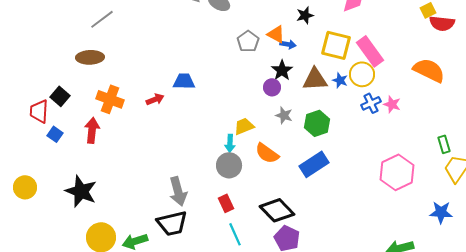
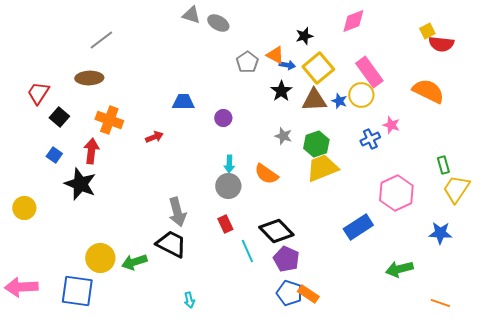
yellow square: (336, 45) -> (318, 68), moved, turned 36
purple circle: (272, 87) -> (223, 118), moved
red arrow: (155, 99) -> (154, 137), moved
blue cross: (371, 103) -> (370, 139), moved
red trapezoid: (39, 111) -> (38, 93), moved, turned 30
yellow trapezoid: (244, 126) -> (322, 168), moved, size x1.6
blue rectangle: (314, 164) -> (358, 227), moved
black star: (81, 191) -> (80, 184), moved
black trapezoid: (172, 223) -> (171, 244), turned -140
cyan line: (235, 234) -> (247, 251), moved

